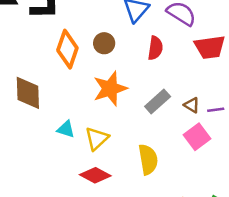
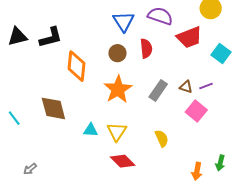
brown circle: (104, 43) -> (117, 53), moved
yellow semicircle: (148, 159) -> (162, 138), size x0.7
red diamond: (95, 175) -> (123, 161), turned 30

